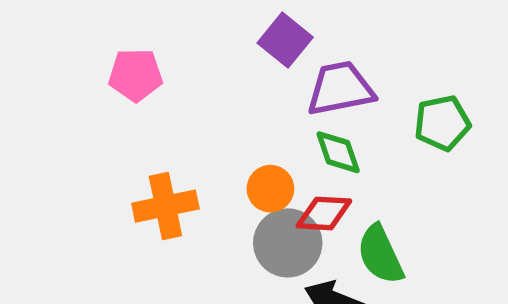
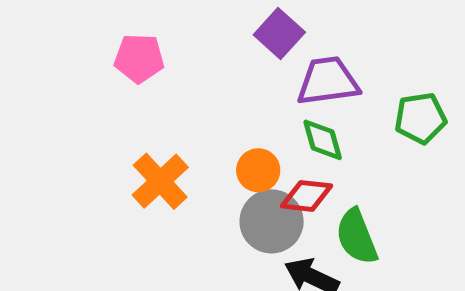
orange cross: (165, 206) -> (160, 181), turned -34

